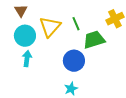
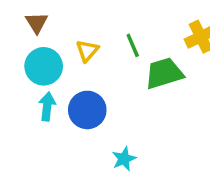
yellow triangle: (50, 27) -> (87, 51), size x0.6
blue circle: (74, 61) -> (87, 110), moved

